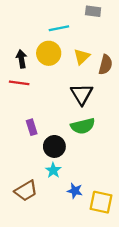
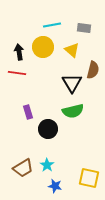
gray rectangle: (93, 11) -> (84, 28), moved
yellow triangle: (82, 57) -> (72, 50), turned -35
brown semicircle: (106, 65) -> (93, 70), moved
cyan star: (53, 170) -> (47, 165), moved
blue star: (75, 191) -> (55, 186), moved

